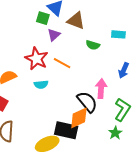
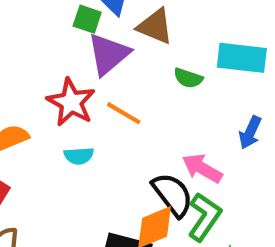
cyan rectangle: (118, 34) -> (242, 58), size x1.6
purple triangle: (54, 35) -> (108, 54), size x1.6
pink arrow: (101, 89) -> (202, 168), turned -66
green L-shape: (122, 110) -> (204, 217), moved

